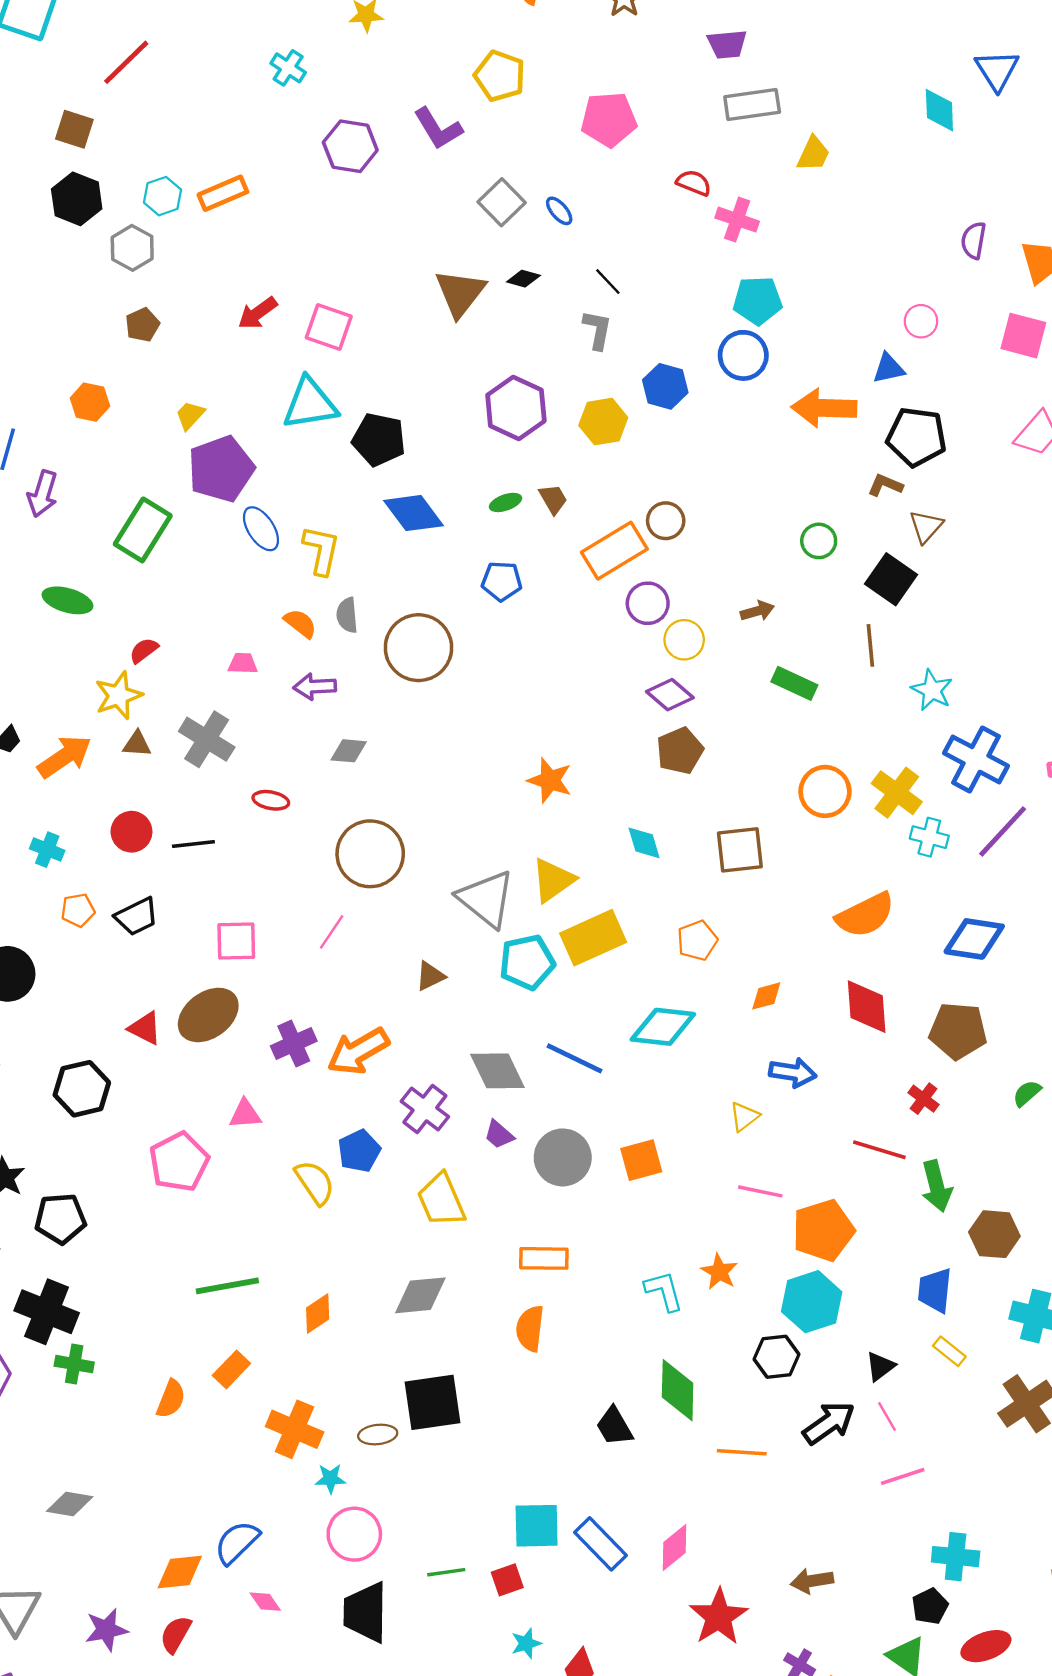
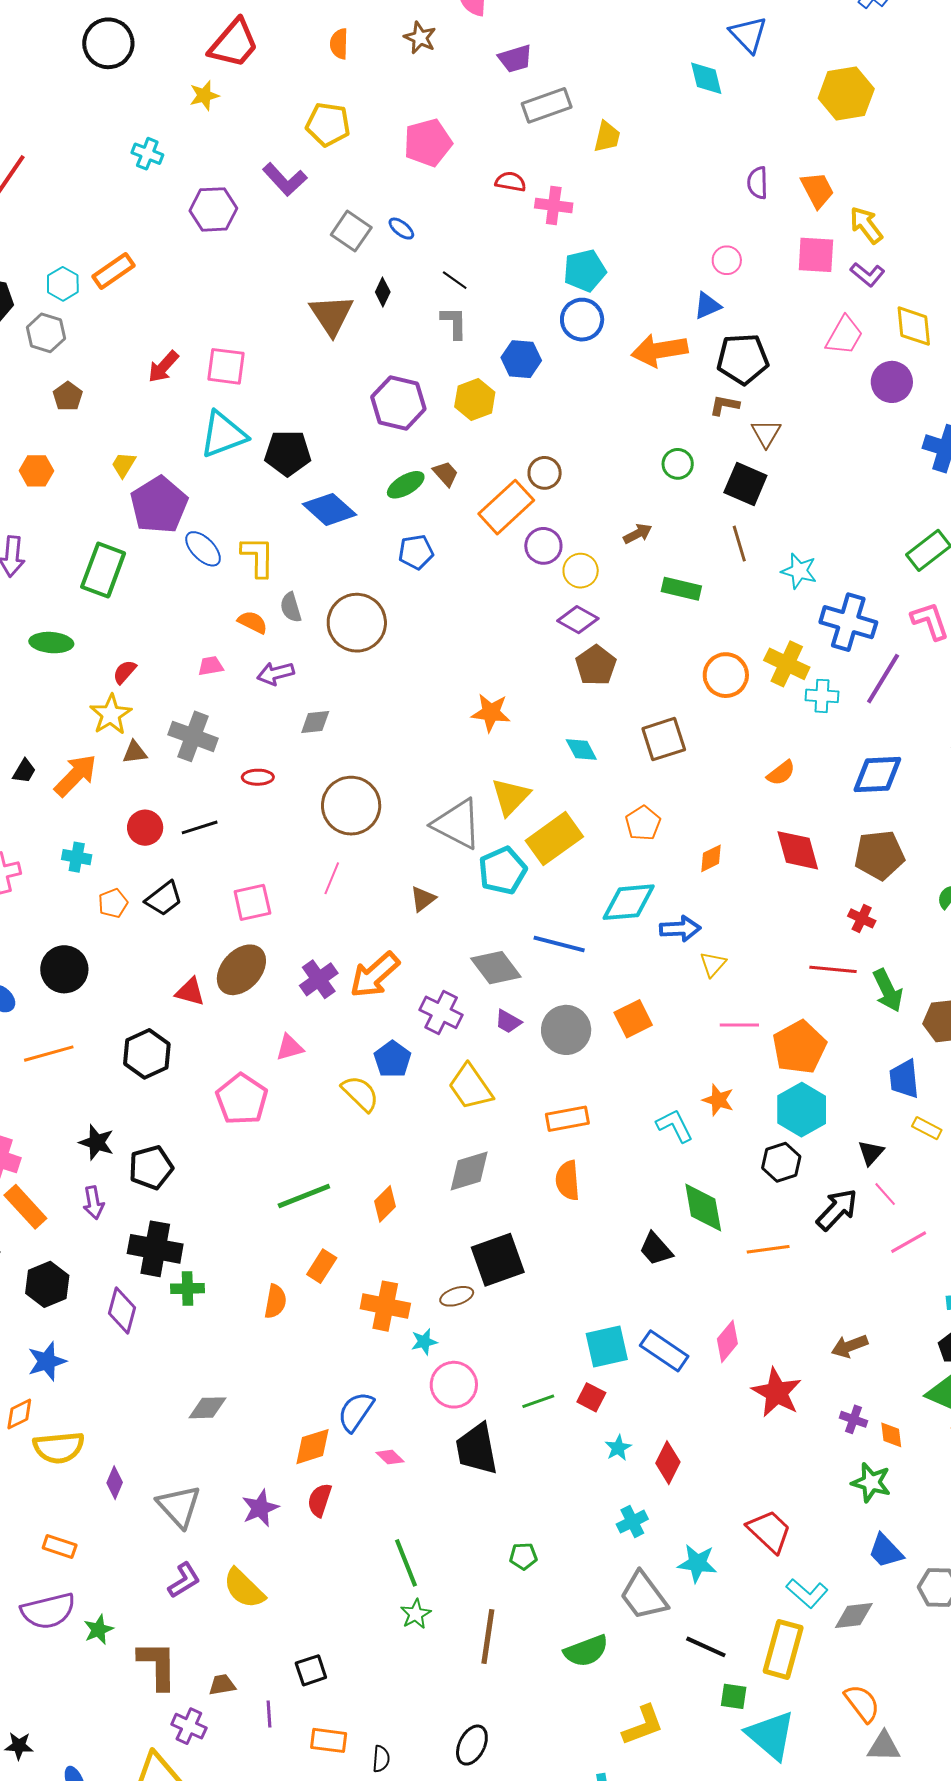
black diamond: (523, 279) -> (383, 292), turned -68
green ellipse: (506, 502) -> (406, 485), size x1.4
orange semicircle: (865, 915) -> (781, 773), size x0.6
blue arrow: (793, 1073) -> (680, 929), moved
red square: (507, 1580) -> (591, 1397), turned -32

